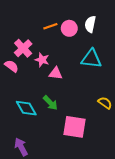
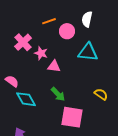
pink circle: (69, 28) -> (67, 31), moved
pink semicircle: (12, 66) -> (12, 81), moved
green arrow: (50, 103) -> (58, 94), moved

